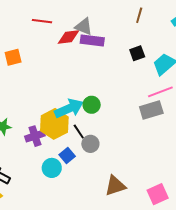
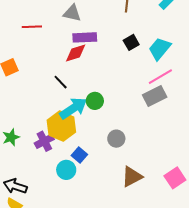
gray triangle: (84, 26) -> (72, 13), moved
red diamond: (69, 37) -> (76, 53), moved
black line: (79, 132) -> (61, 82), moved
gray circle: (90, 144) -> (116, 139), moved

